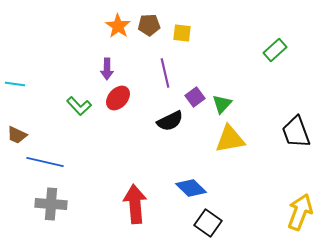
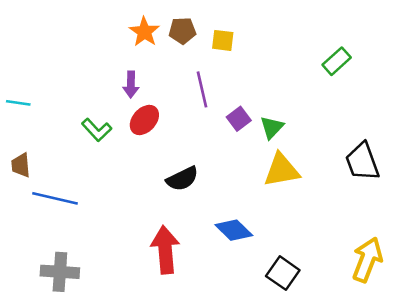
black semicircle: (170, 121) -> (182, 179), moved
brown trapezoid: (17, 135) -> (21, 165), turned 60
gray cross: (51, 204) -> (60, 272), moved
black square: (208, 223) -> (283, 273), moved

